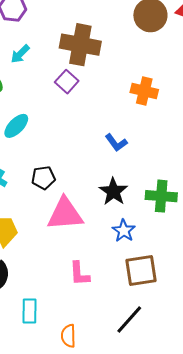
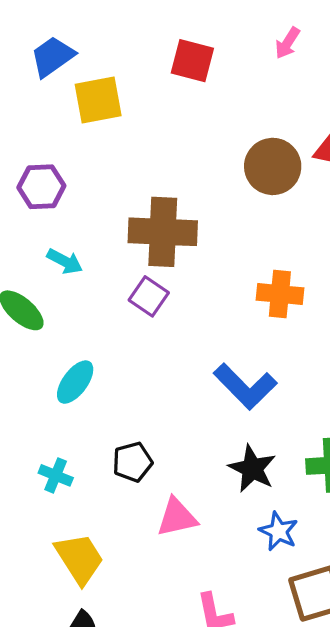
cyan arrow: (20, 54) -> (65, 261), turned -100
blue L-shape: (116, 143) -> (245, 386), size x1.6
pink triangle: (65, 214) -> (177, 517), size x0.7

